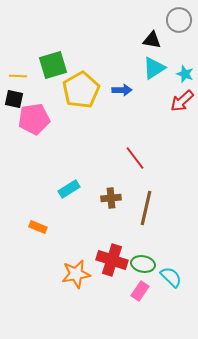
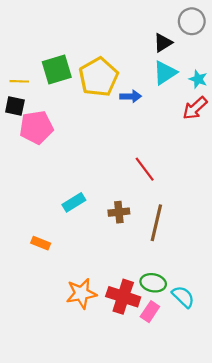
black triangle: (152, 40) -> (163, 43), turned -42
yellow pentagon: (81, 90) -> (98, 77), moved
red cross: (112, 260) -> (123, 297), moved

